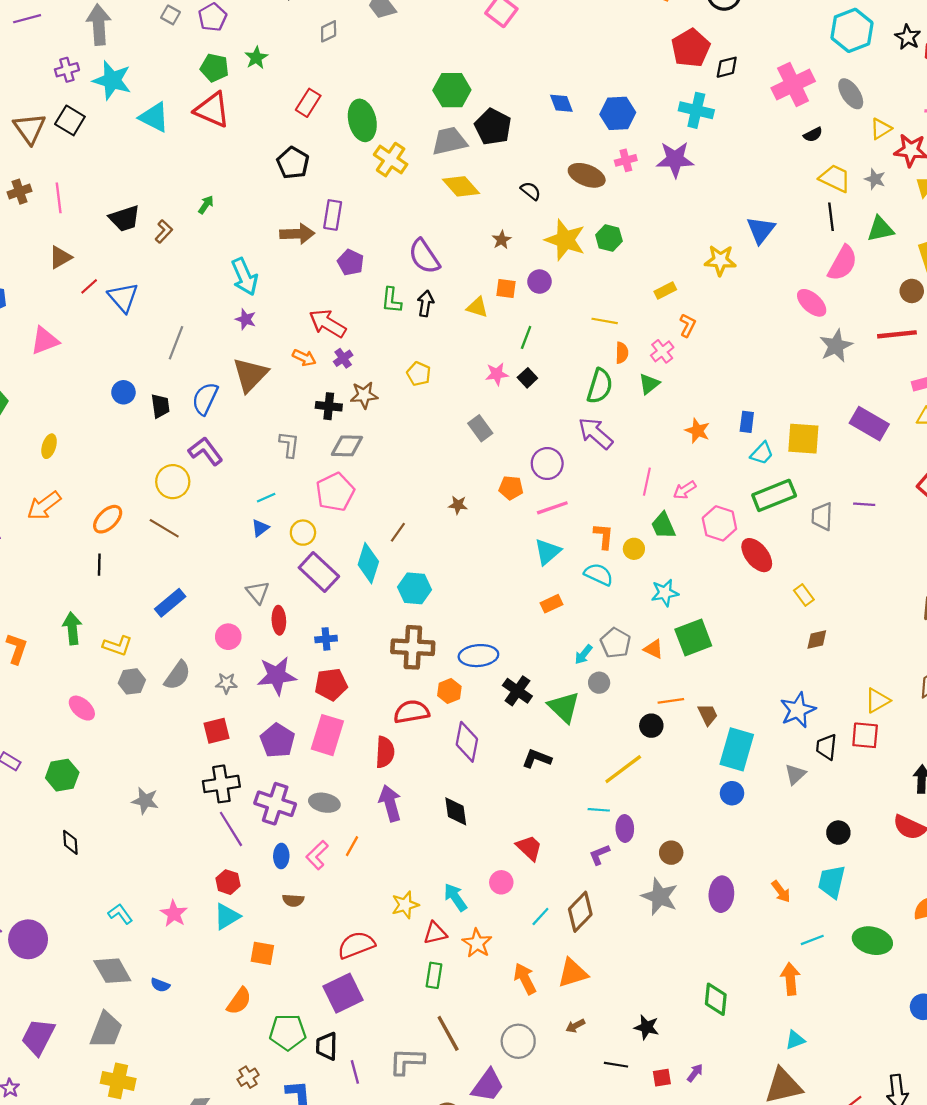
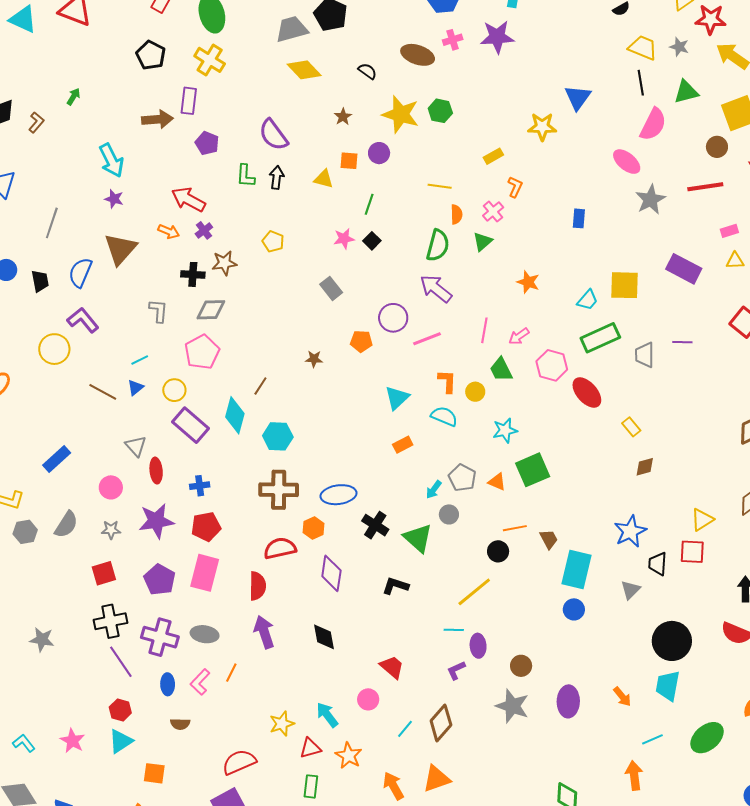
yellow cross: (391, 160) -> (210, 60), moved
blue rectangle: (747, 422) -> (579, 218), moved
pink line: (552, 508) -> (427, 339), moved
brown line: (164, 528) -> (103, 392), moved
black circle: (838, 833) -> (672, 641), size x1.8
green ellipse: (872, 941) -> (707, 738), turned -52

